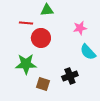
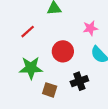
red line: (26, 23) -> (28, 32), moved, turned -48
red circle: (41, 38) -> (63, 51), moved

